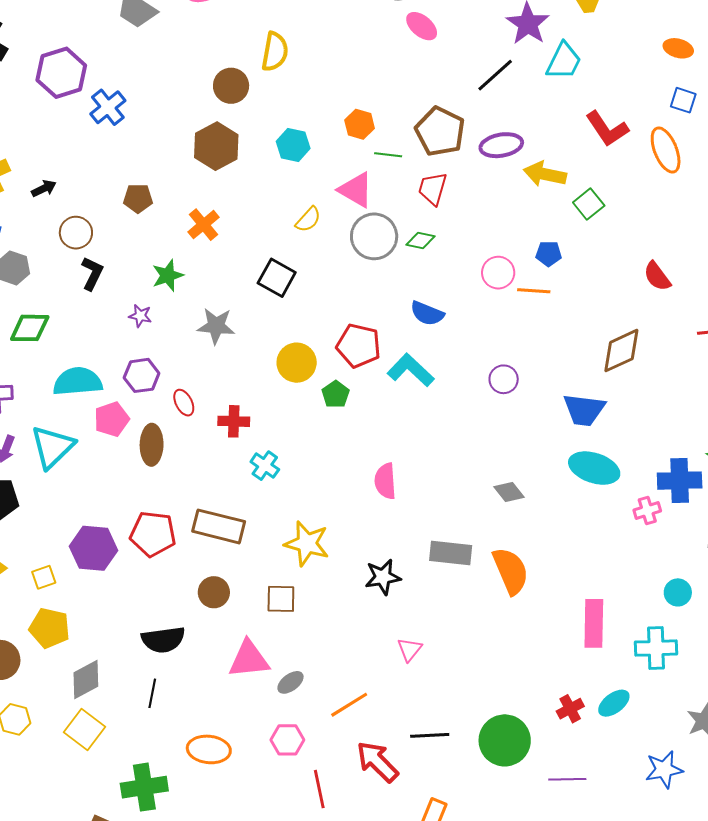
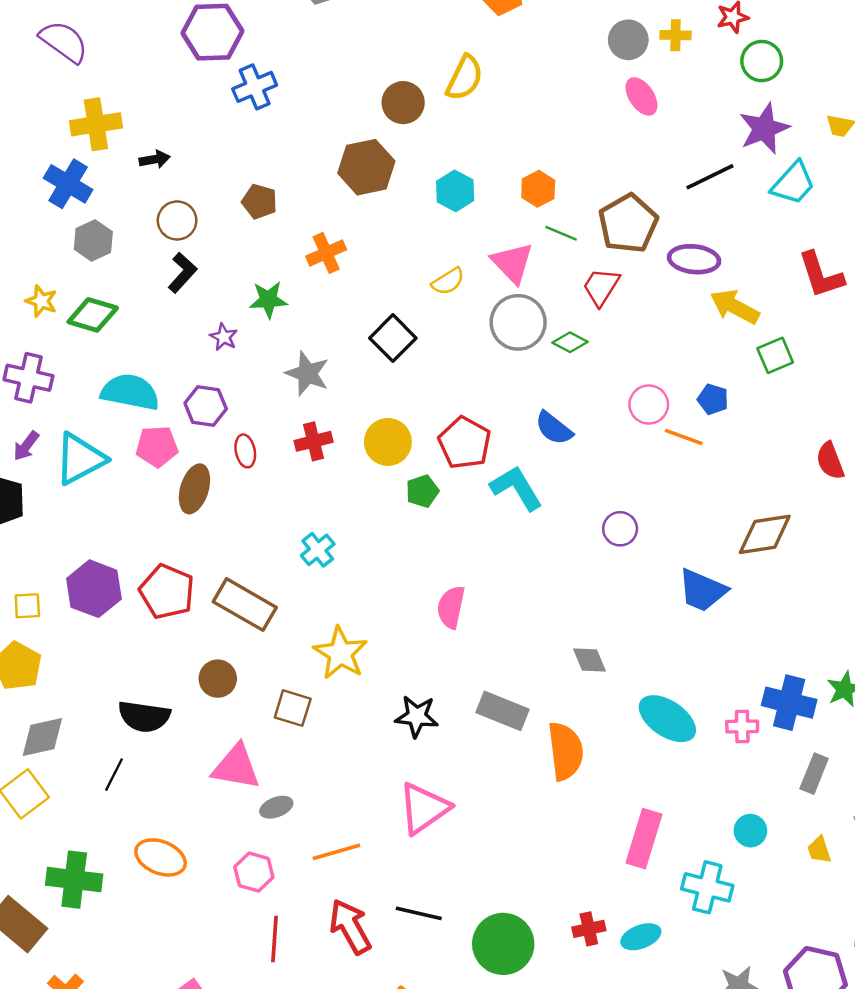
red cross: (234, 421) -> (314, 441), moved, turned -32
cyan ellipse: (594, 468) -> (667, 719), moved
pink triangle: (410, 649) -> (424, 808), size x1.8

